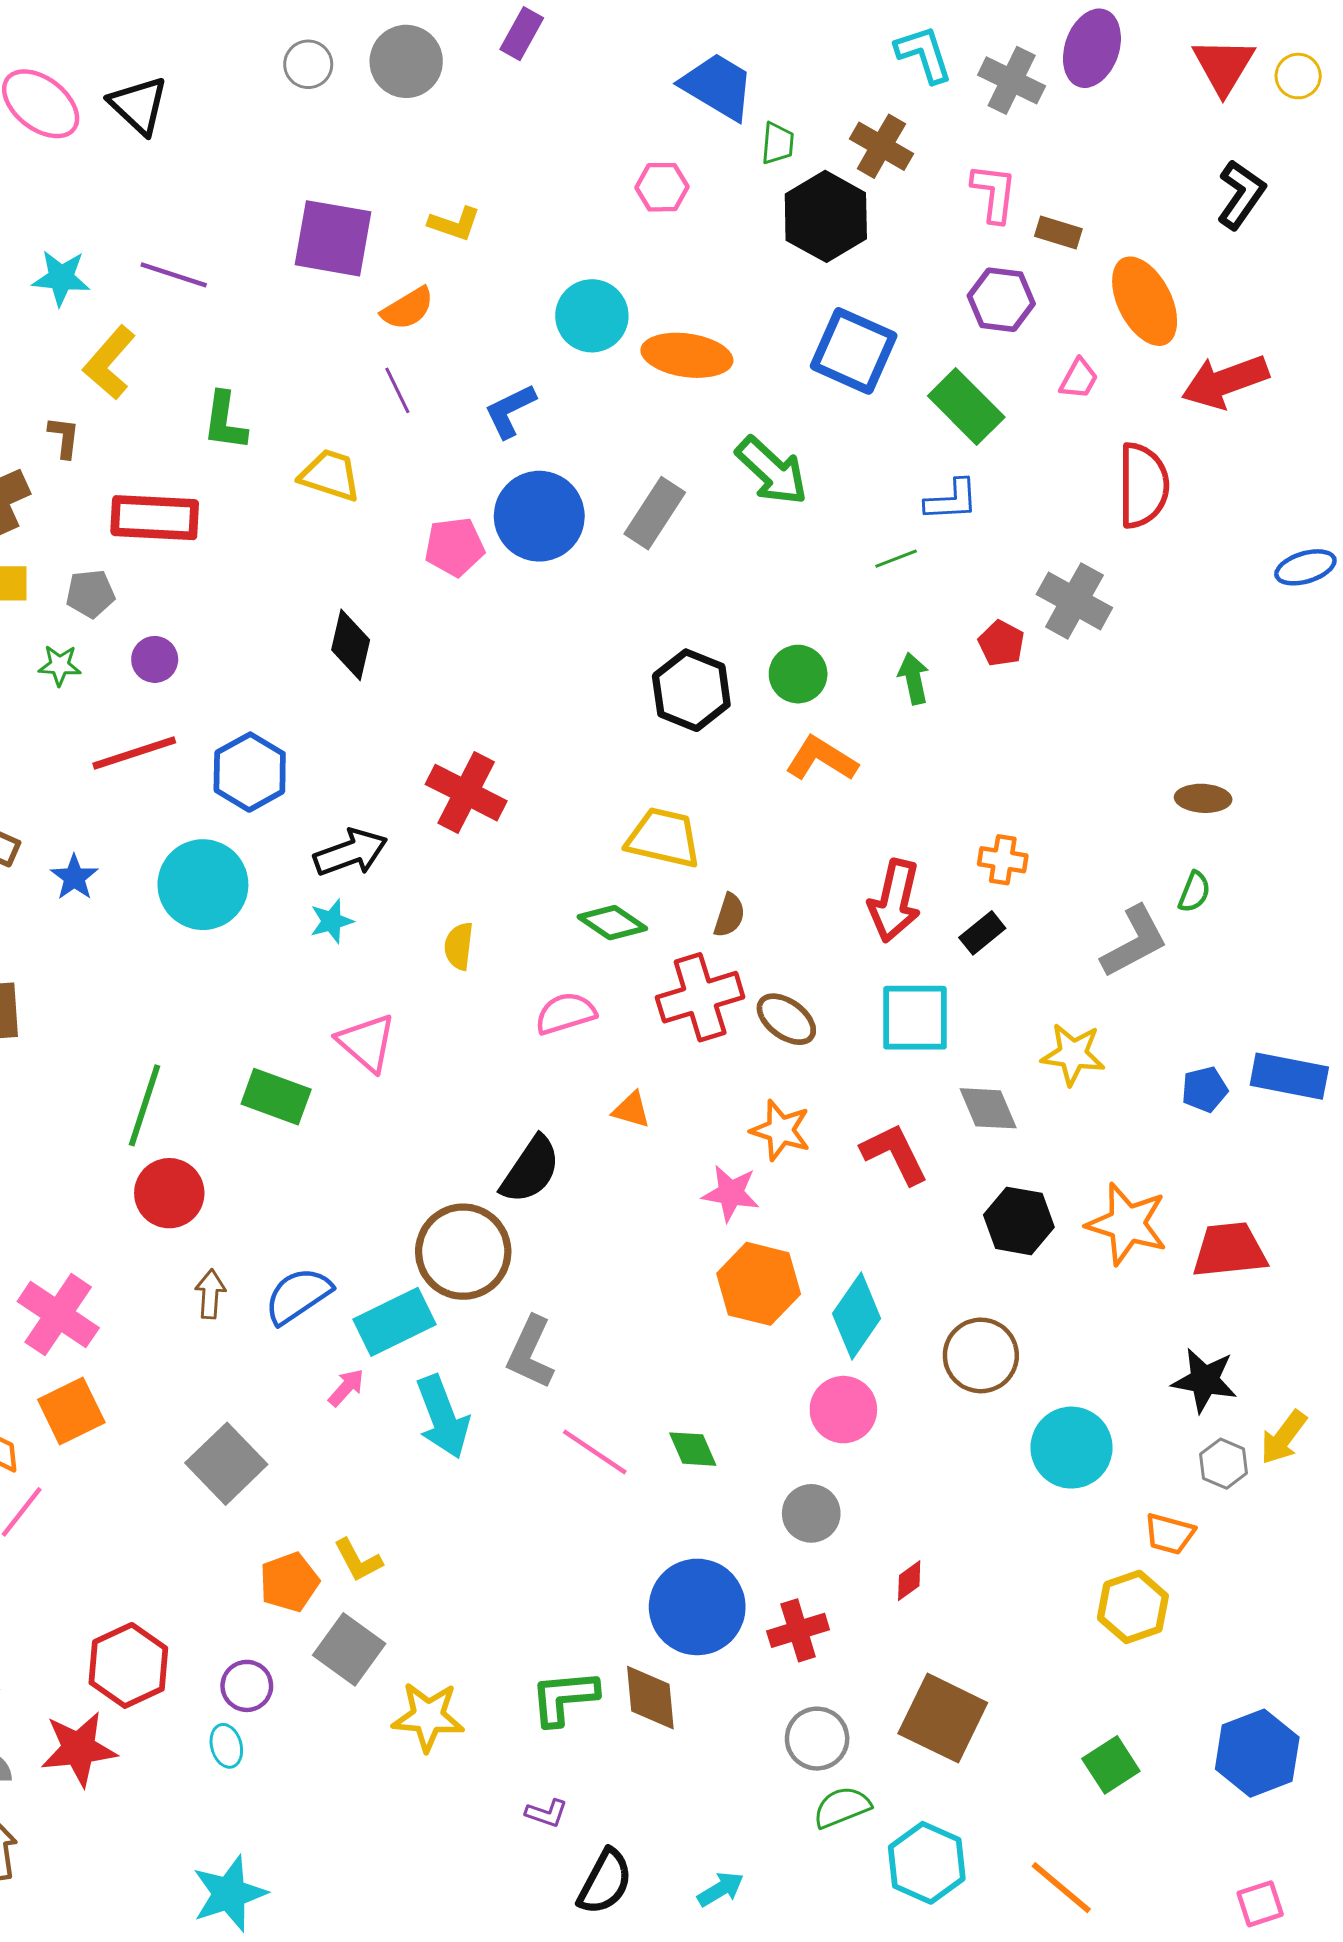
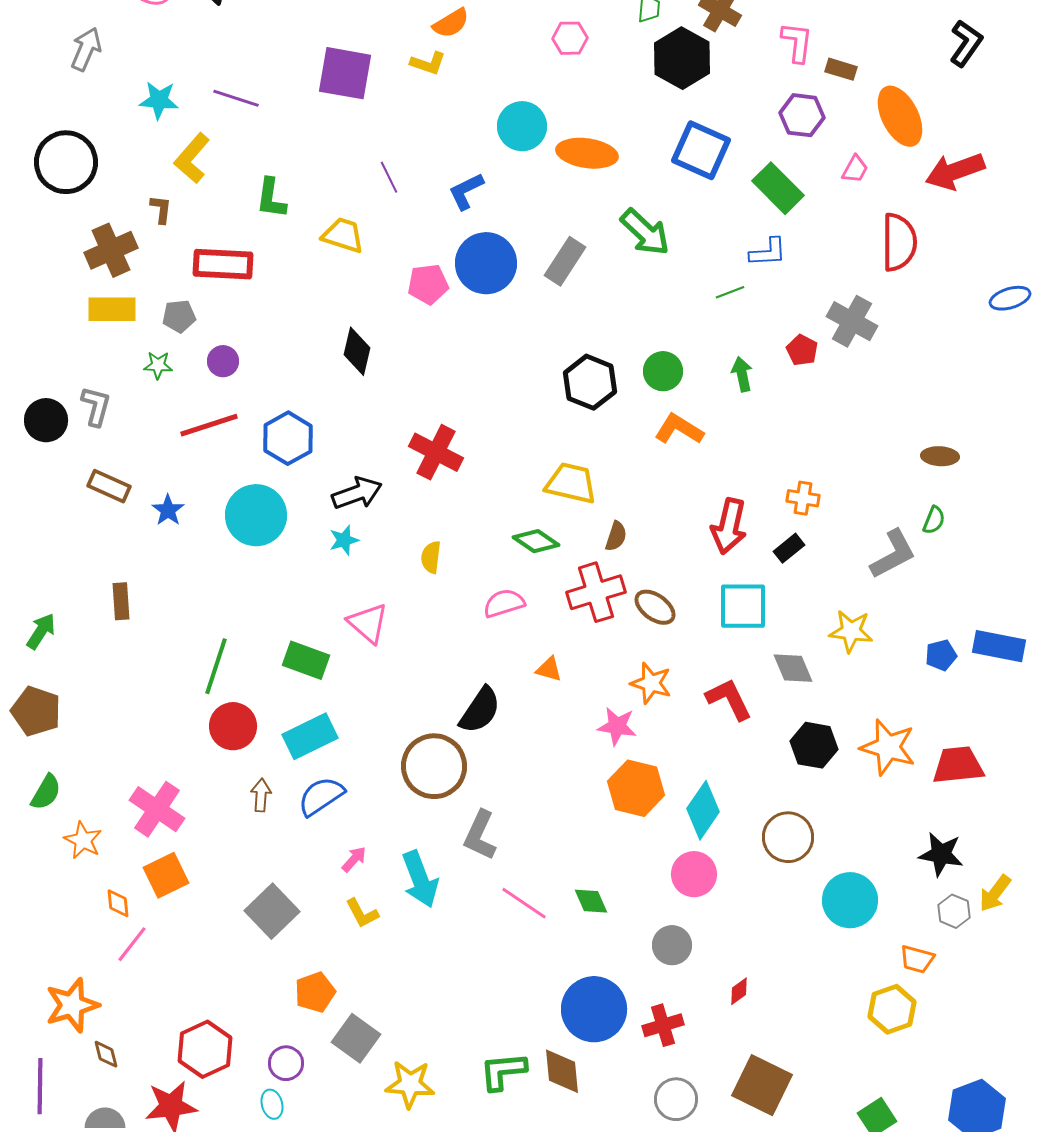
orange semicircle: (408, 309) -> (451, 23), moved
cyan rectangle: (394, 1322) -> (310, 736), moved
yellow L-shape: (358, 1560) -> (362, 913), moved

